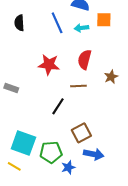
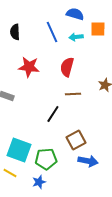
red semicircle: (85, 59) -> (67, 67), moved
red star: (49, 65) -> (29, 67), moved
blue star: (68, 167) -> (39, 182), moved

